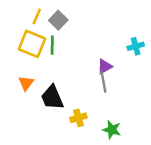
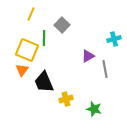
gray square: (58, 20) -> (62, 25), moved
yellow square: (32, 44) -> (27, 50), moved
gray line: (103, 82) -> (105, 69), moved

